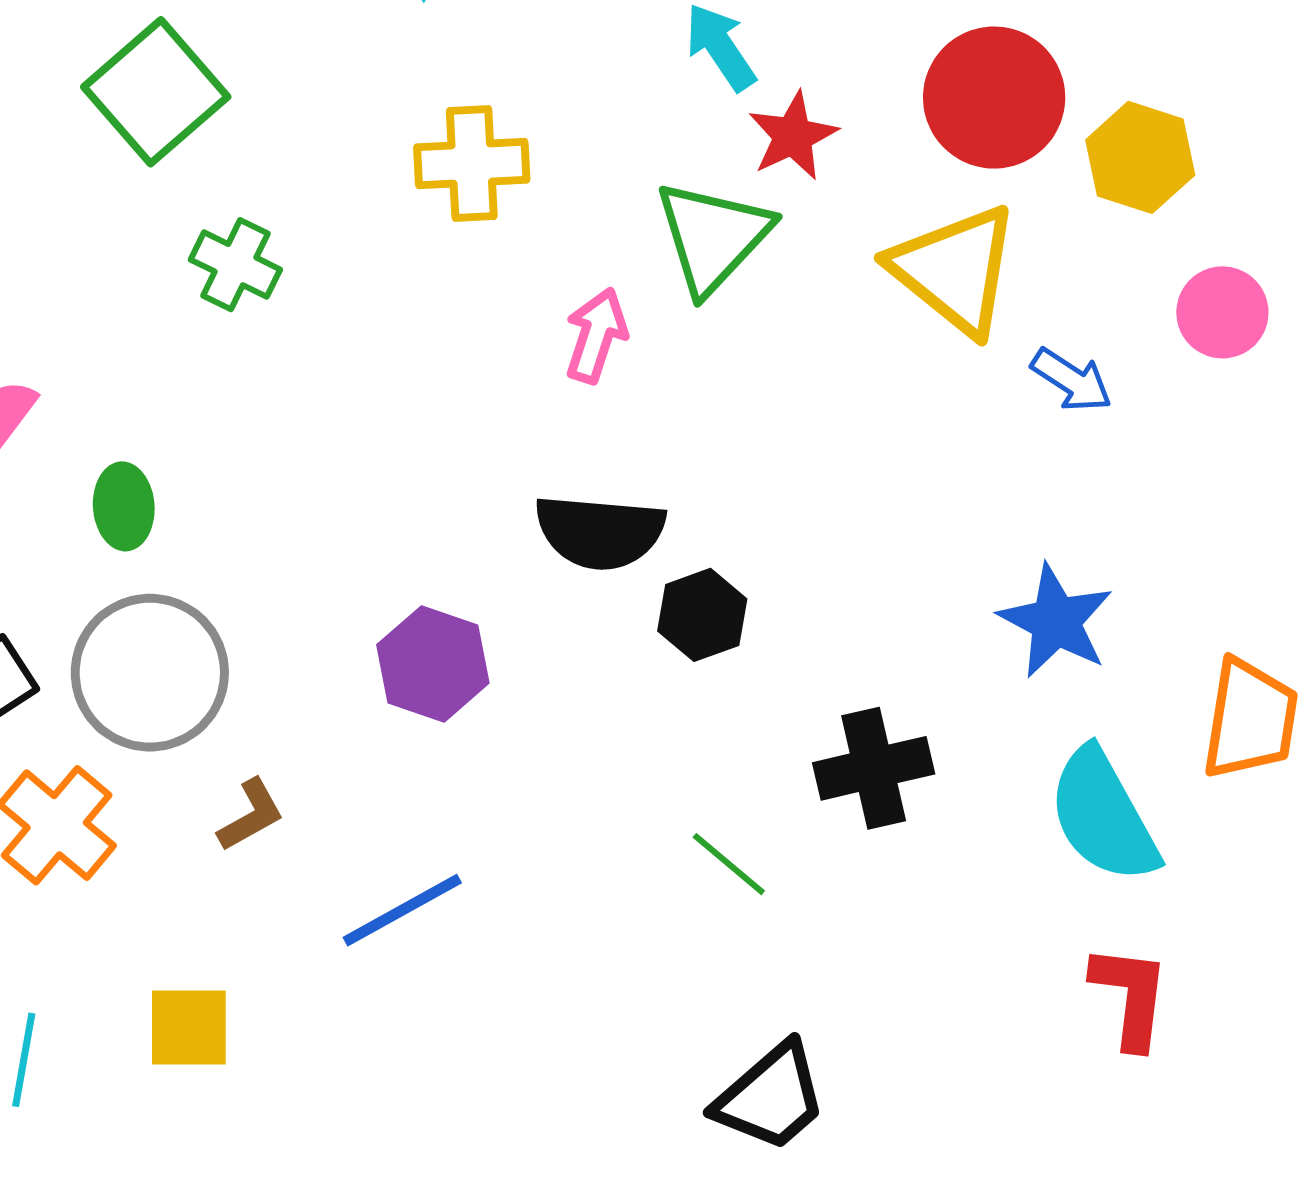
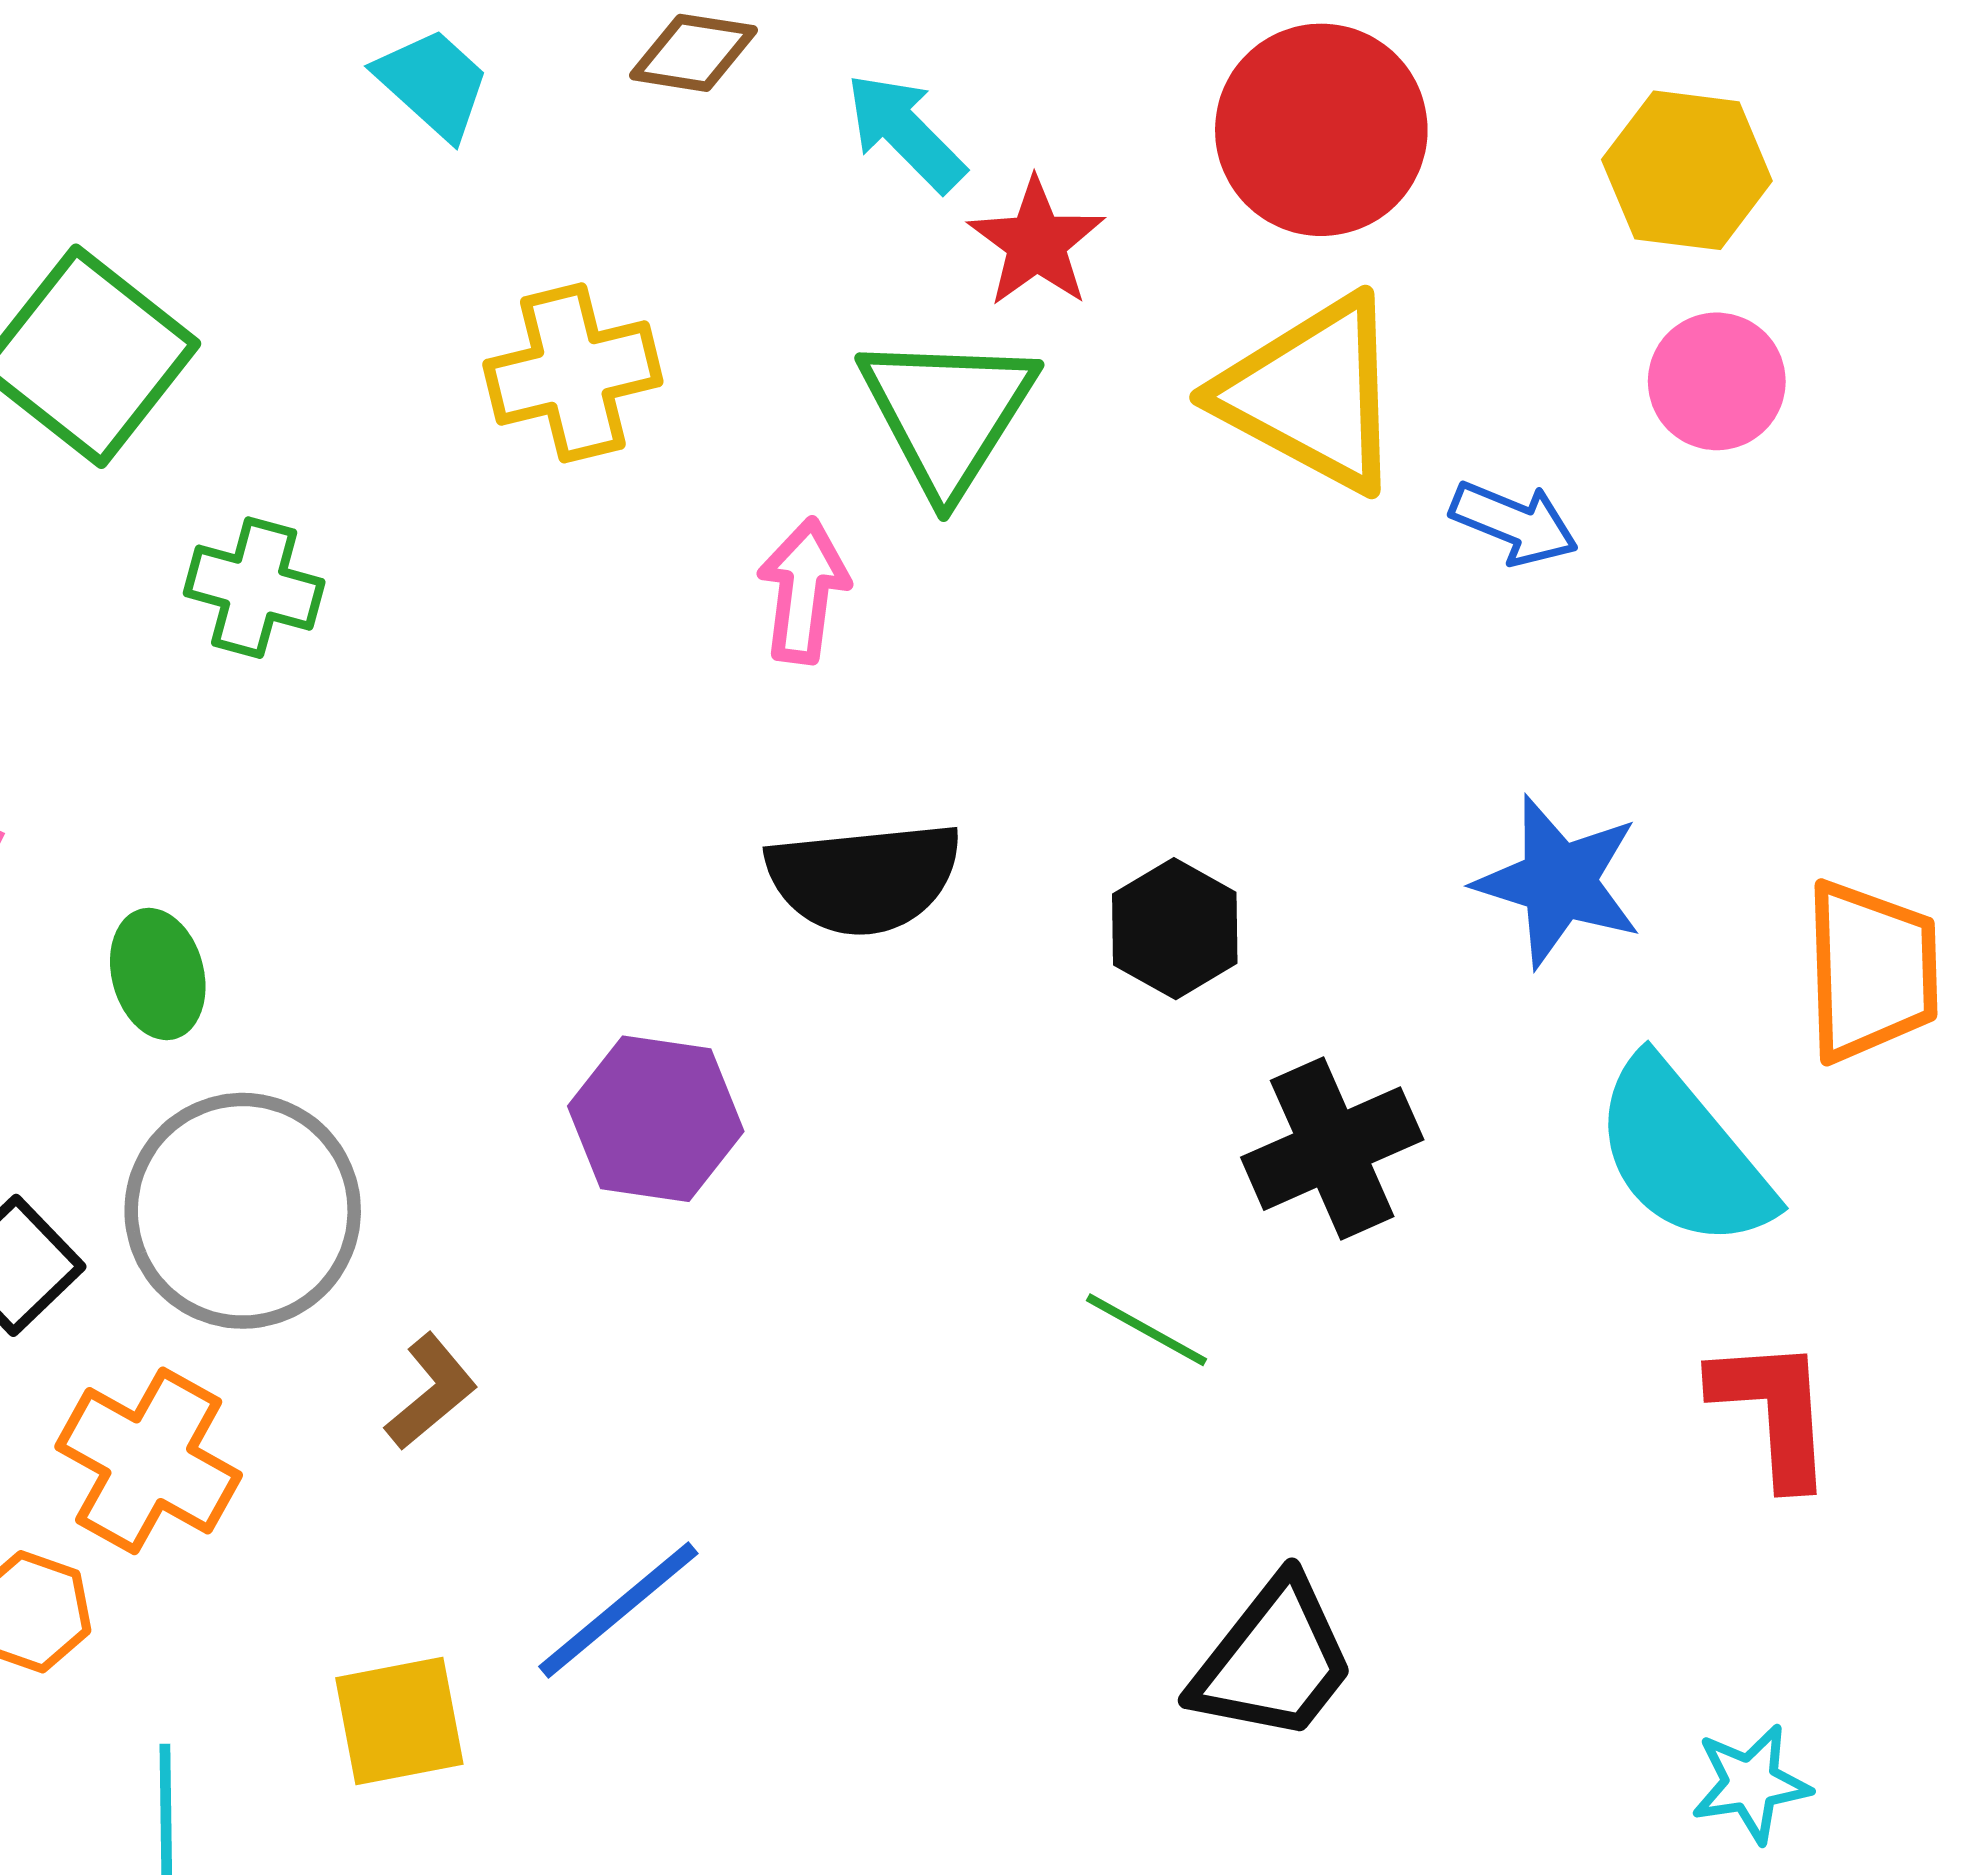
yellow hexagon: (1140, 157) -> (1687, 170), moved
black hexagon: (702, 615) -> (1175, 929), moved
blue line: (402, 910) -> (618, 1610), moved

